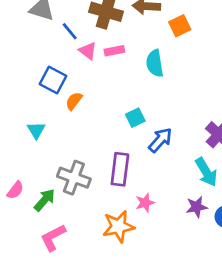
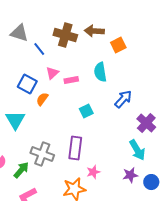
pink triangle: (88, 51) -> (52, 73), moved, turned 40
pink rectangle: (114, 51) -> (71, 80), moved
cyan triangle: (36, 130) -> (15, 120), size x1.5
blue arrow: (160, 140) -> (123, 99), moved

